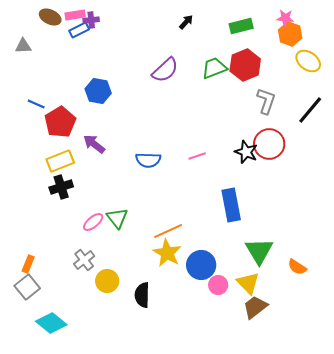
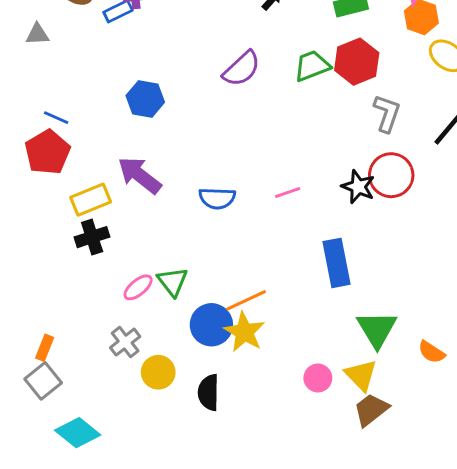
red pentagon: (60, 122) -> (47, 152), moved
purple arrow: (94, 144) -> (140, 175), size x1.4
blue circle: (201, 265) -> (211, 325), moved

